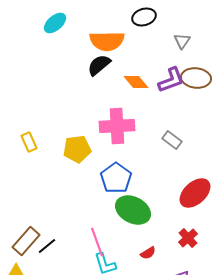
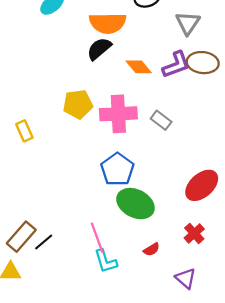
gray triangle: (182, 41) -> (188, 23), size x1.4
gray rectangle: (172, 140) -> (161, 120), moved
yellow pentagon: (77, 149) -> (78, 104), moved

